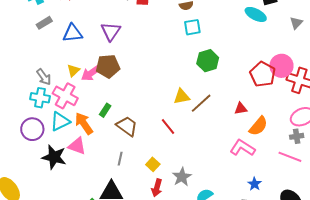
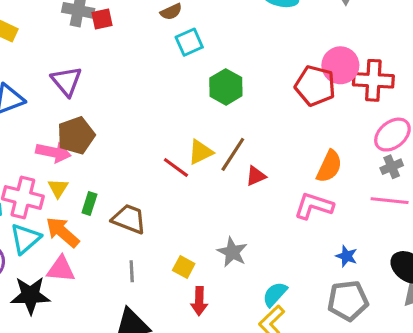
yellow triangle: (73, 70) -> (58, 188), moved
pink arrow: (91, 73) -> (53, 152), turned -120
red triangle: (241, 109) -> (256, 176), moved
red line: (168, 127) -> (176, 168), moved
gray star: (182, 177) -> (232, 252), moved

